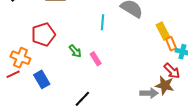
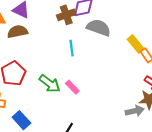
green arrow: (75, 51) -> (50, 84), size x1.5

